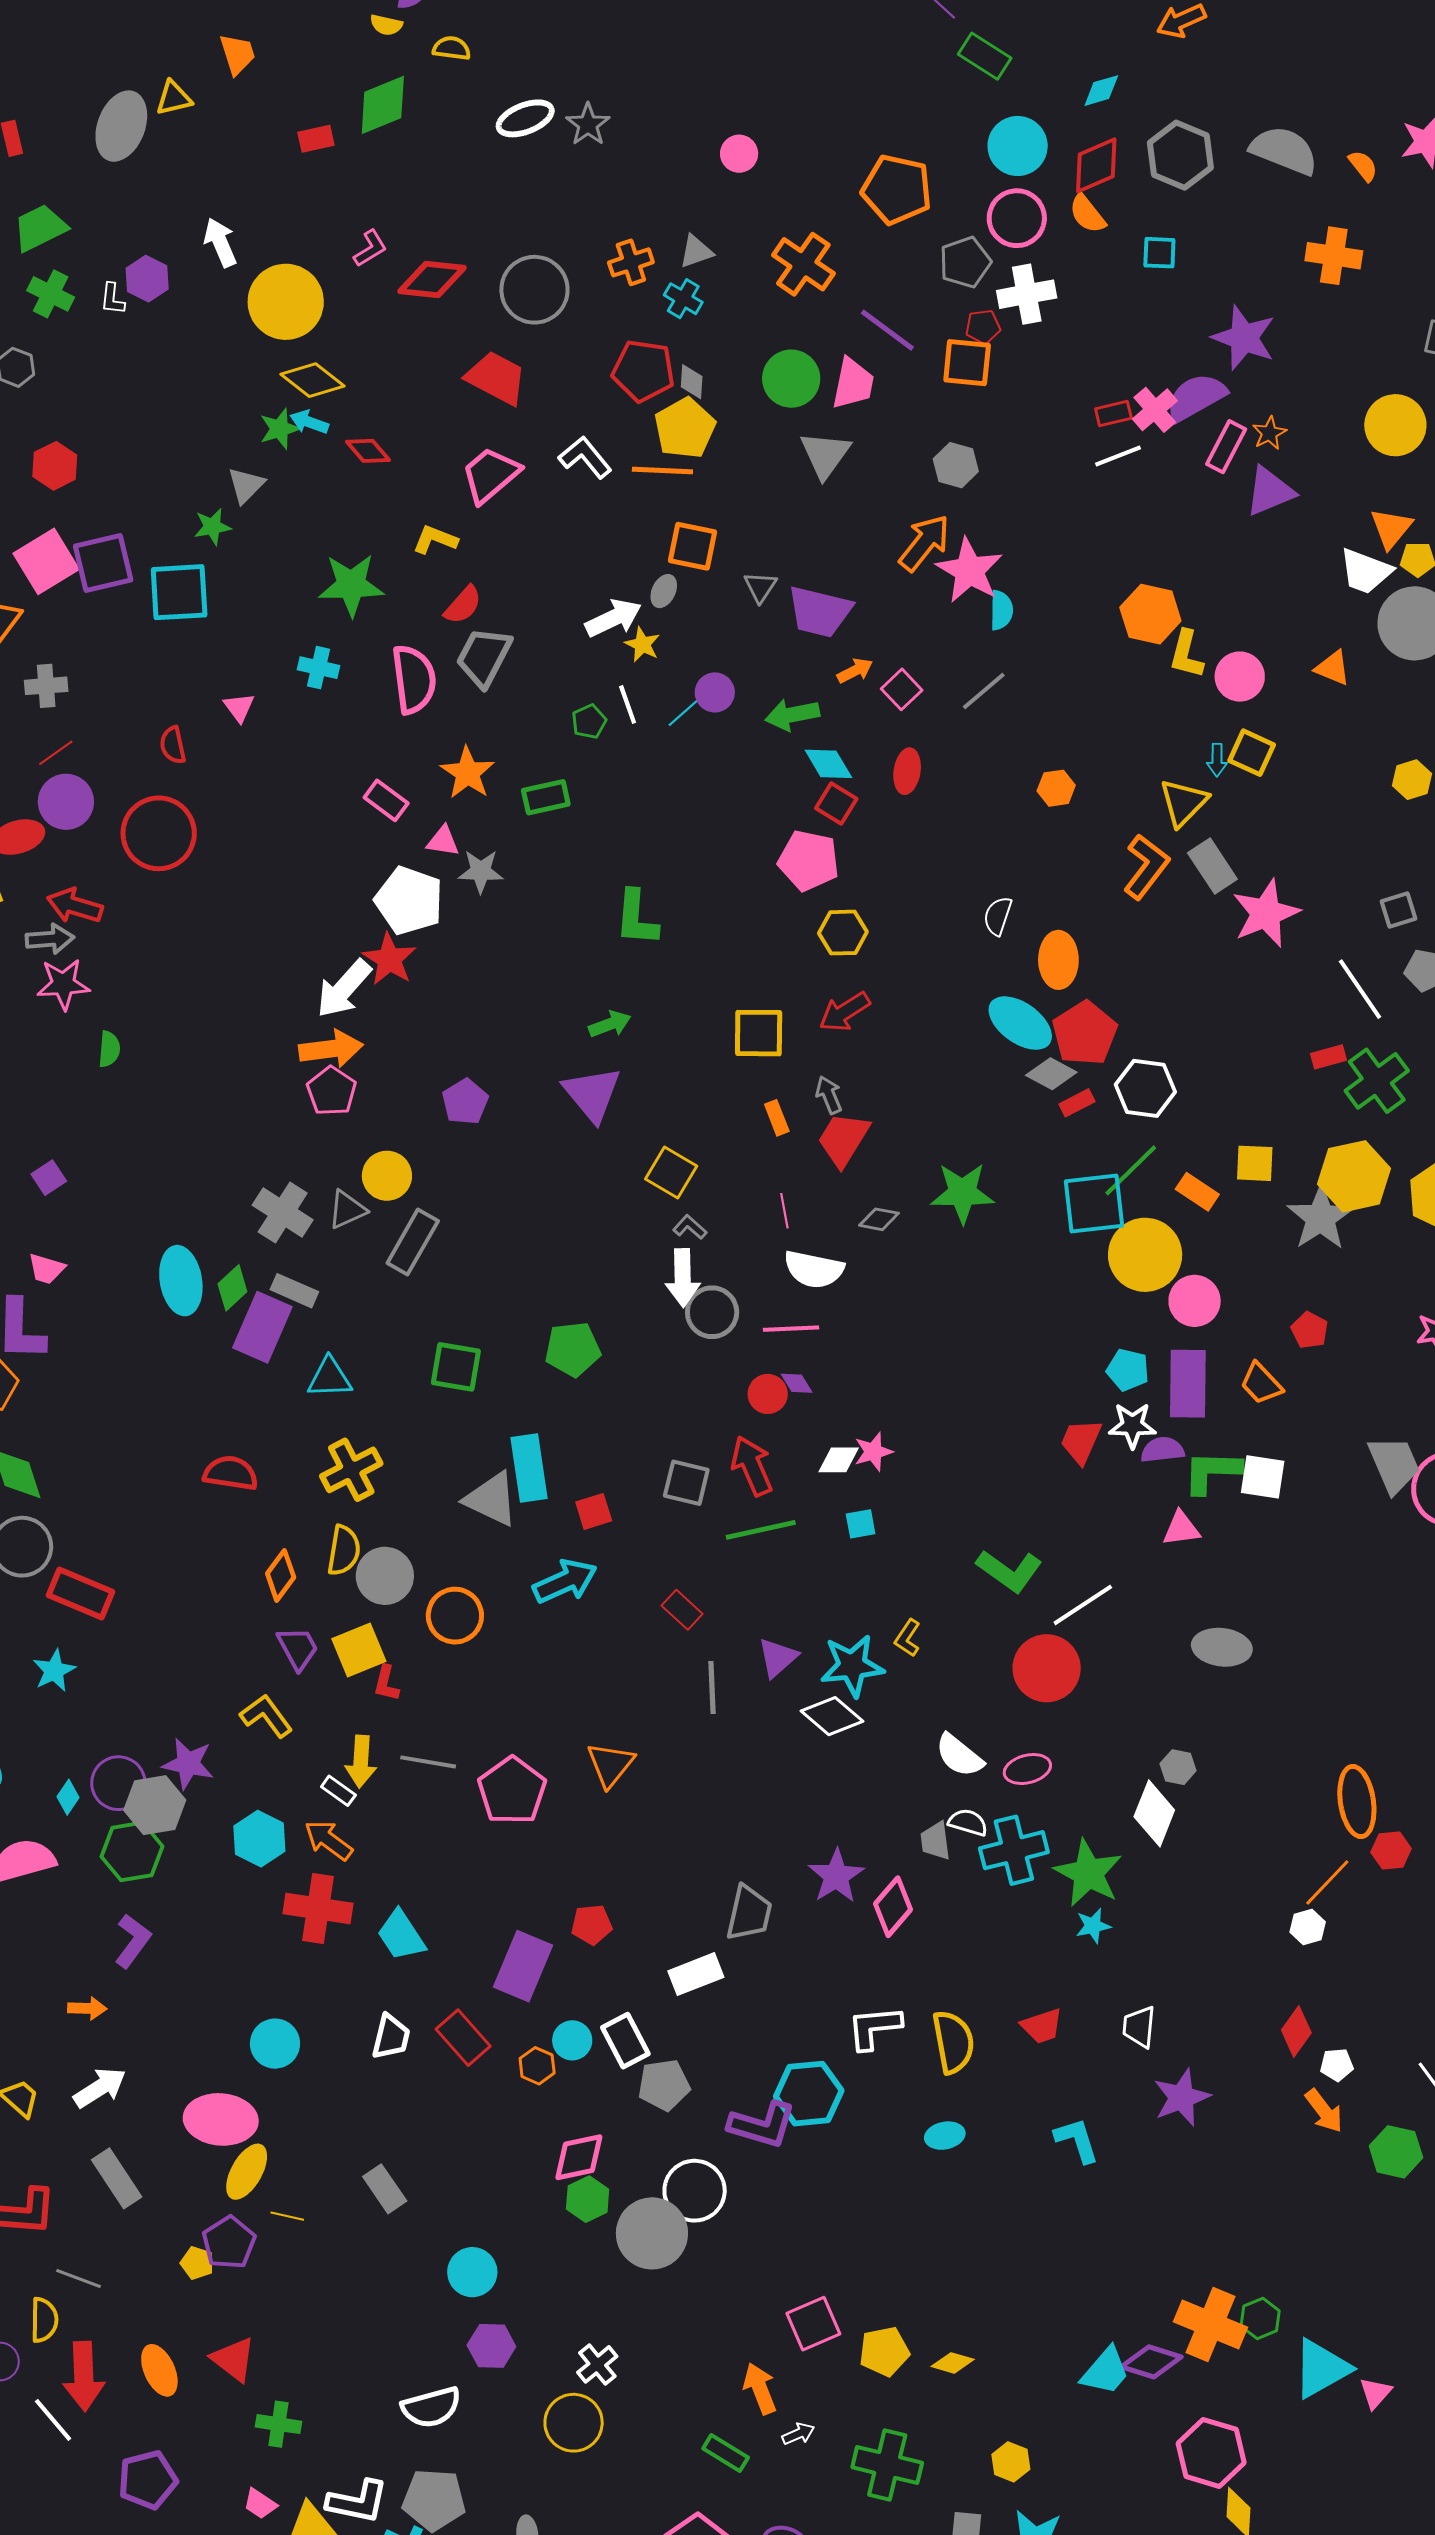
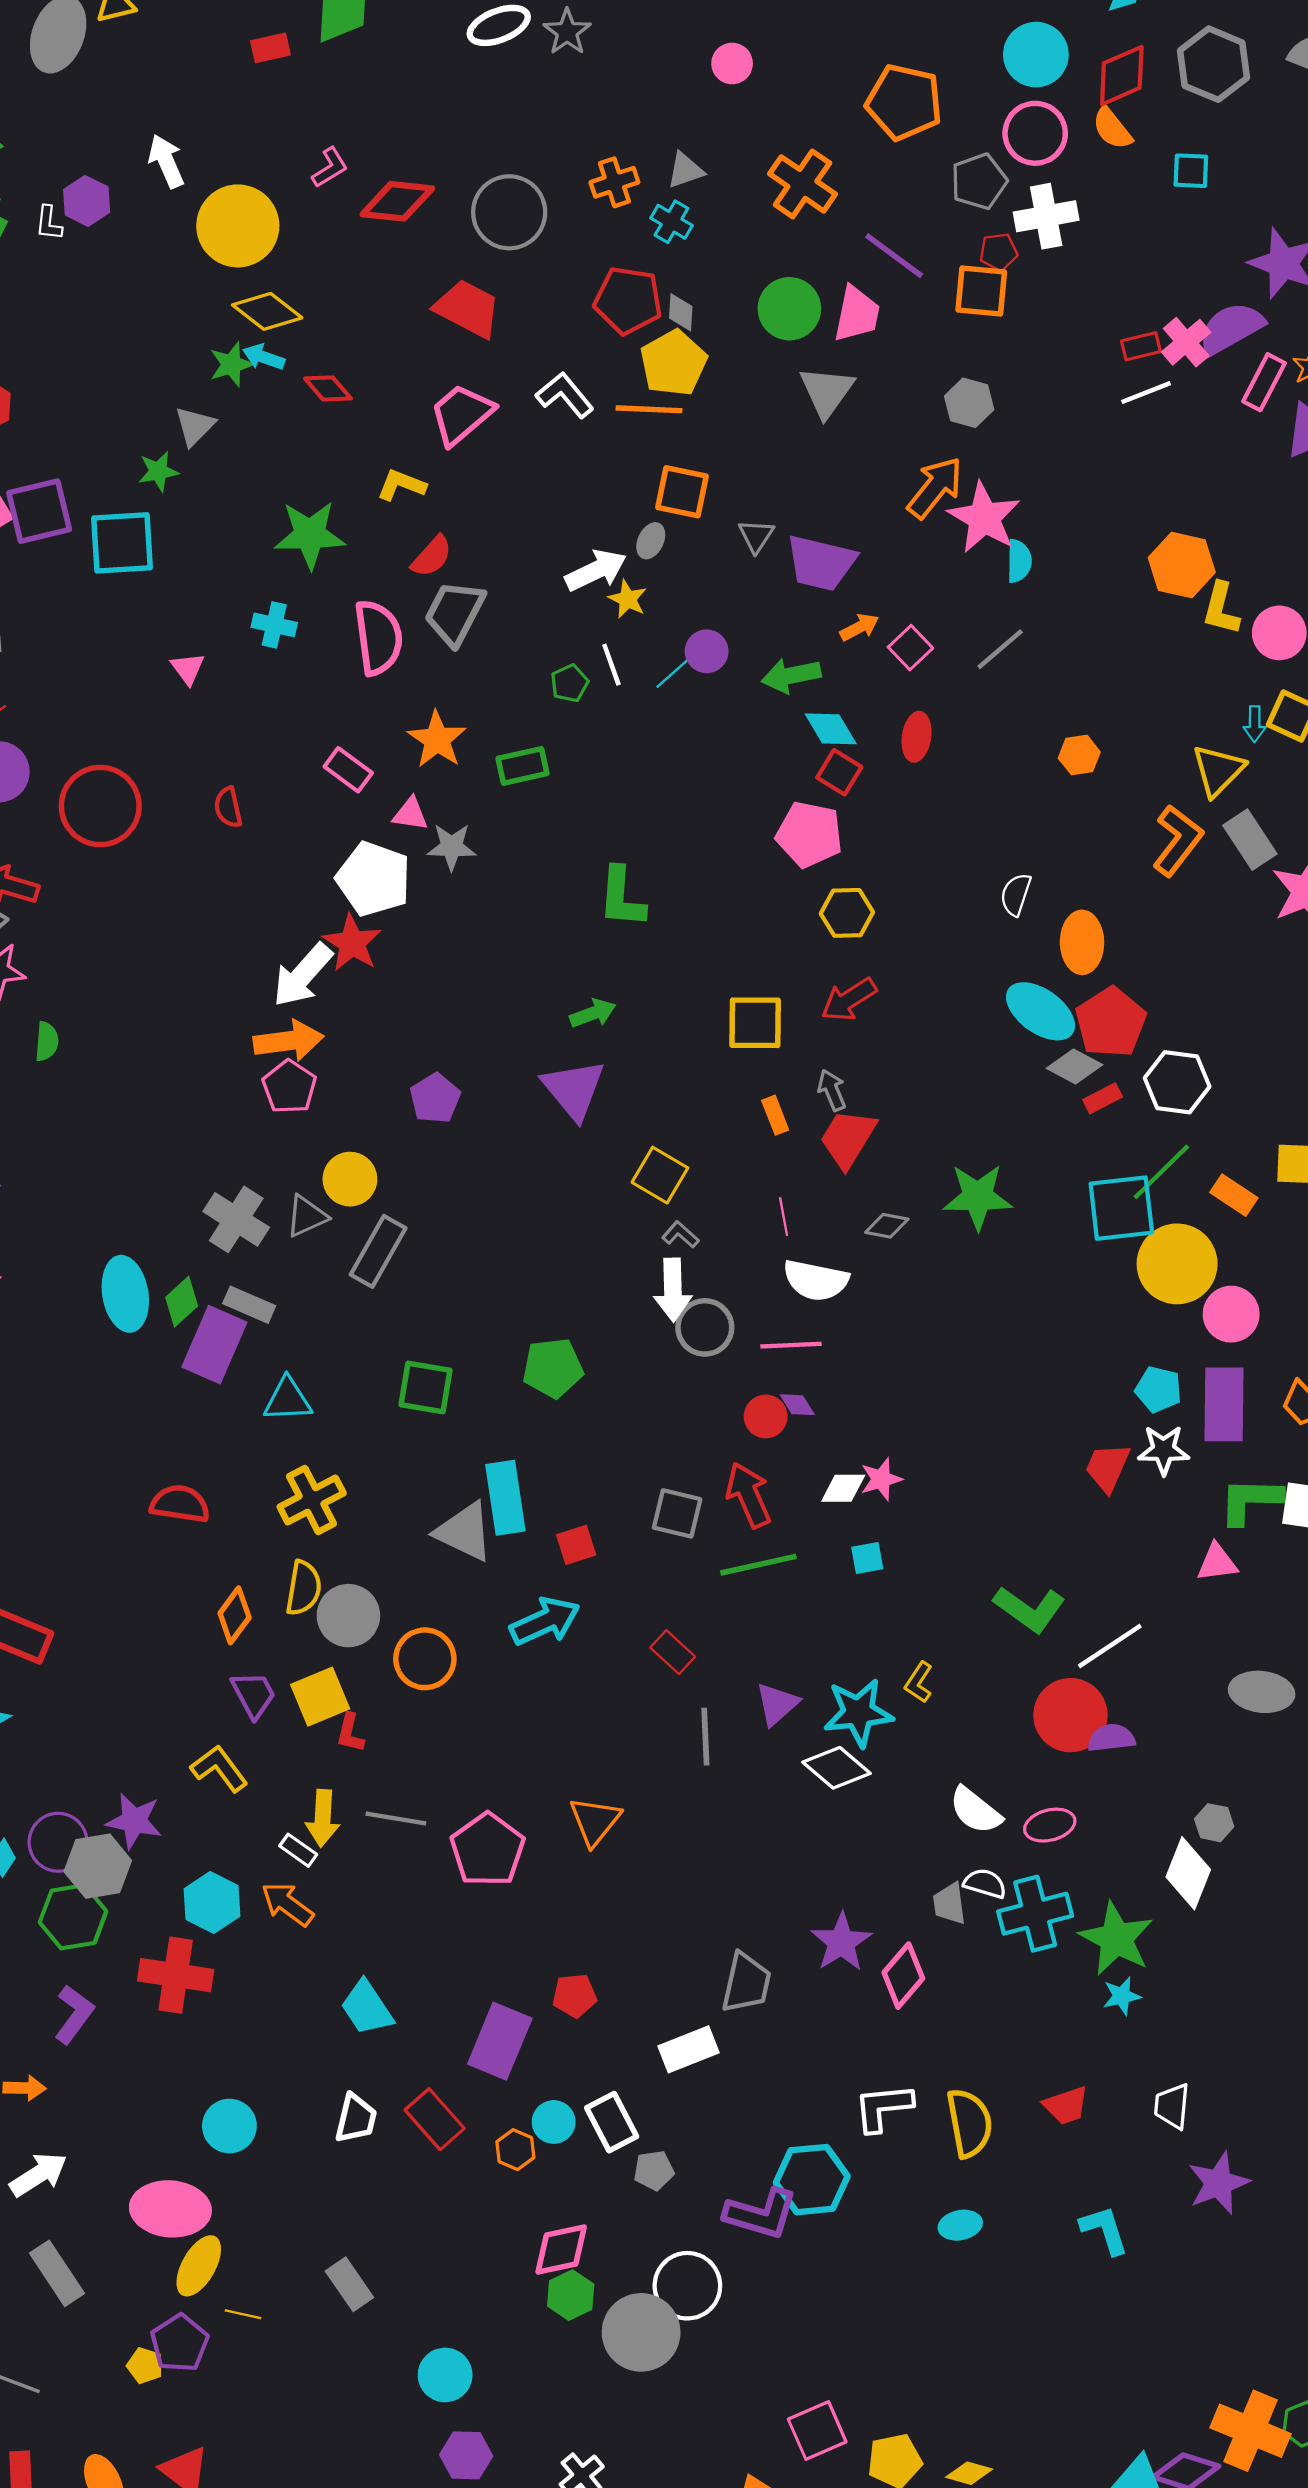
red semicircle: (173, 745) -> (228, 807), moved
purple semicircle: (1162, 1450) -> (1111, 1738), moved
red cross: (318, 1909) -> (176, 1975), moved
gray pentagon: (664, 2085) -> (654, 2170), size x0.7

